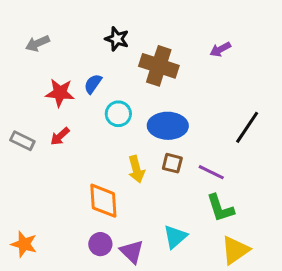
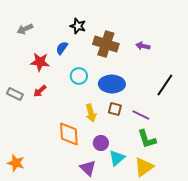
purple arrow: (220, 49) -> (143, 46), moved, turned 40
blue semicircle: (93, 84) -> (62, 48), moved
purple circle: (100, 244) -> (101, 143), moved
yellow triangle: (235, 250) -> (144, 167), moved

